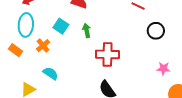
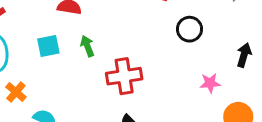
cyan square: (61, 26) -> (48, 46), turned -35
orange cross: (43, 46) -> (16, 92), moved

